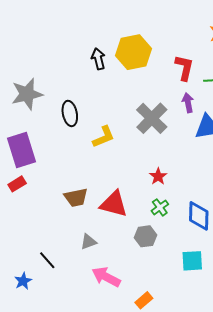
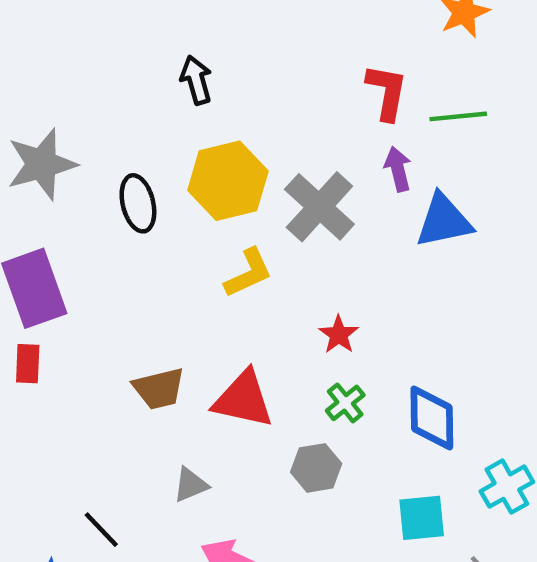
yellow hexagon: (133, 52) -> (228, 181), moved
yellow L-shape: (104, 137) -> (248, 273), moved
red rectangle: (17, 184) -> (28, 364), turned -54

